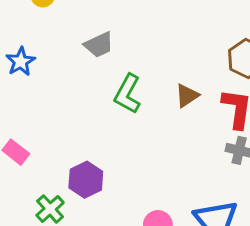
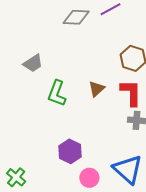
purple hexagon: (86, 180) -> (70, 151), moved

